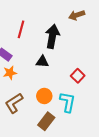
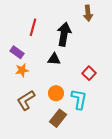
brown arrow: (77, 15) -> (88, 13), turned -77

